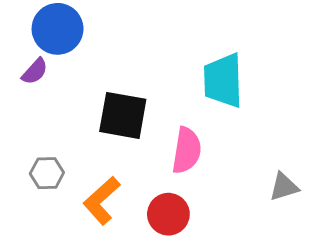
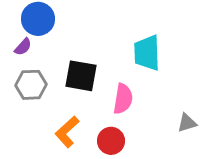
gray hexagon: (47, 173) -> (31, 85), moved, size x1.4

